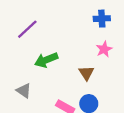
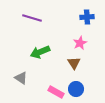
purple line: (27, 29) -> (32, 18), moved, turned 60
pink star: (104, 49) -> (80, 43), moved

